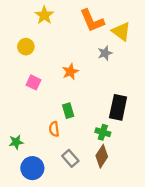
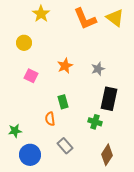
yellow triangle: (121, 31) -> (115, 18), moved
gray star: (105, 53) -> (98, 69), moved
brown diamond: (102, 156) -> (107, 155), moved

